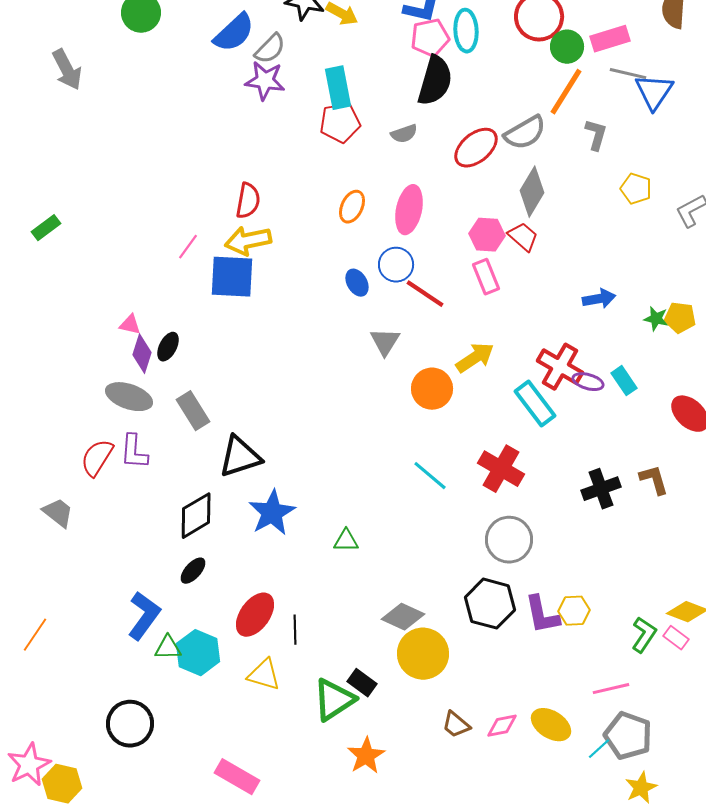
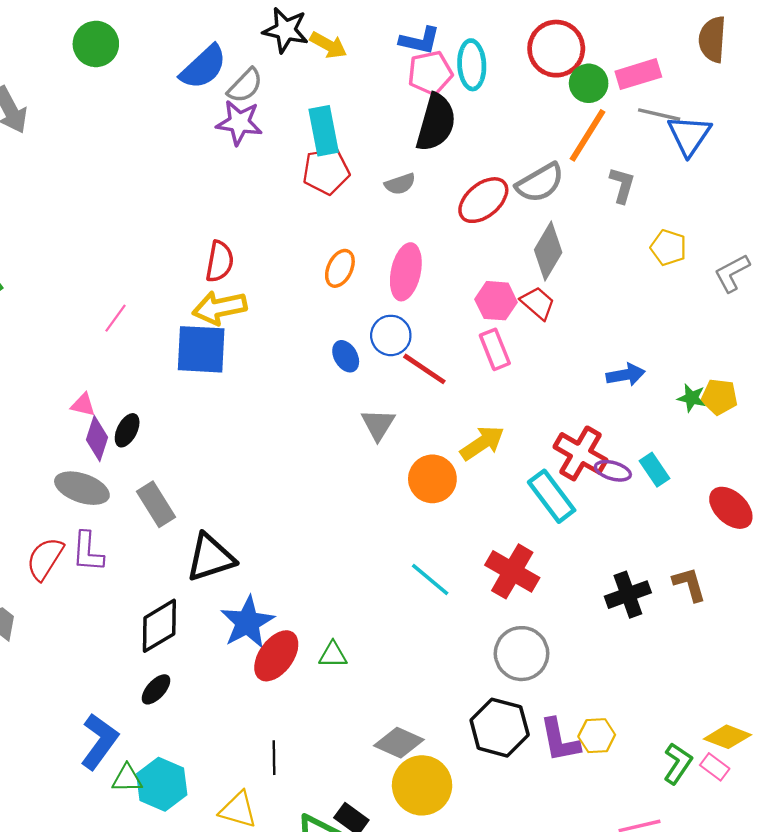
pink line: (188, 247) -> (116, 318), moved
red ellipse: (255, 615) -> (276, 656), moved

